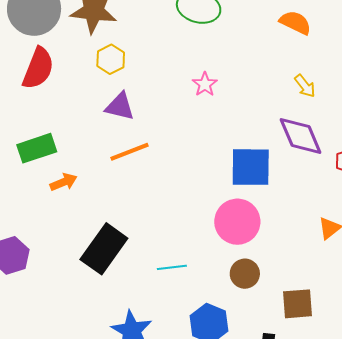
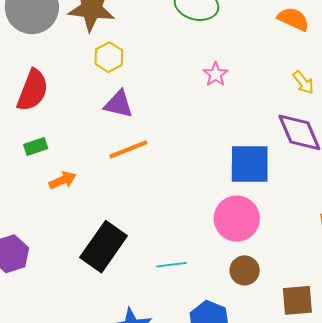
red semicircle: (38, 68) -> (33, 90), moved
pink star: (205, 84) -> (216, 74), moved
green rectangle: (37, 148) -> (36, 146), size x0.6

